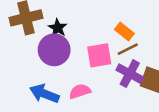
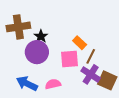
orange rectangle: (124, 31) -> (80, 43), moved
brown line: (128, 49) -> (91, 56), turned -42

